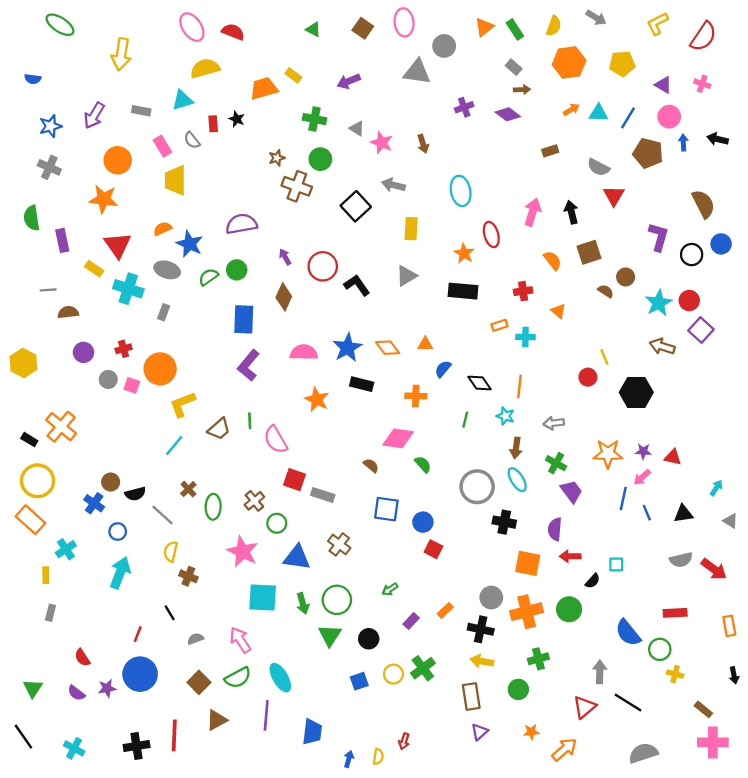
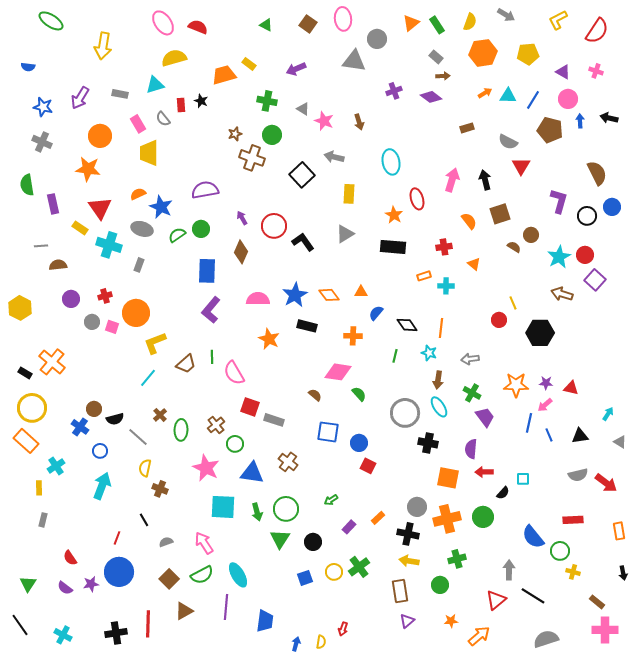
blue star: (51, 126) -> (43, 107), turned 30

